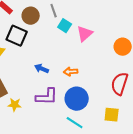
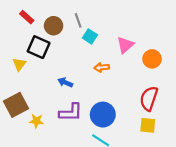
pink triangle: (85, 34) -> (125, 45), moved
orange arrow: (71, 72) -> (102, 67), moved
yellow square: (112, 115) -> (148, 125), moved

